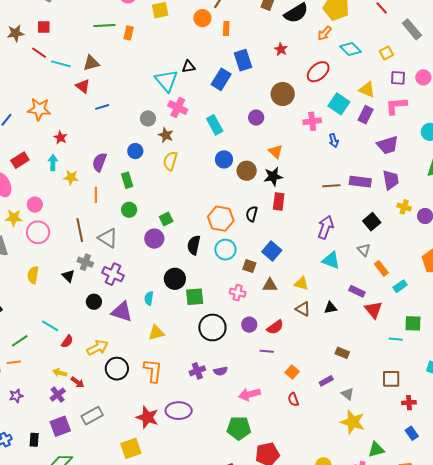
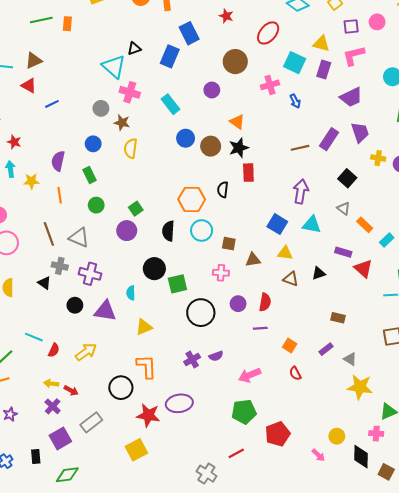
purple rectangle: (360, 182) -> (329, 139), turned -55
blue square: (272, 251) -> (277, 224), moved
red semicircle: (275, 327) -> (265, 302), turned -36
black circle: (117, 369) -> (121, 388), moved

